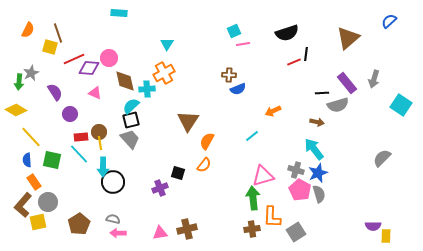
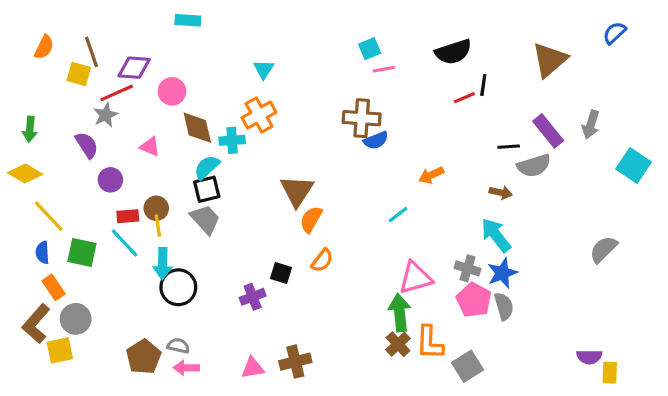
purple diamond: (89, 68) -> (134, 68), moved
gray star: (31, 73) -> (106, 115), moved
brown cross: (229, 75) -> (362, 118), size x1.6
orange semicircle: (207, 141) -> (311, 219), moved
brown pentagon: (79, 224) -> (144, 357), moved
brown cross: (252, 229) -> (398, 344), moved, turned -35

